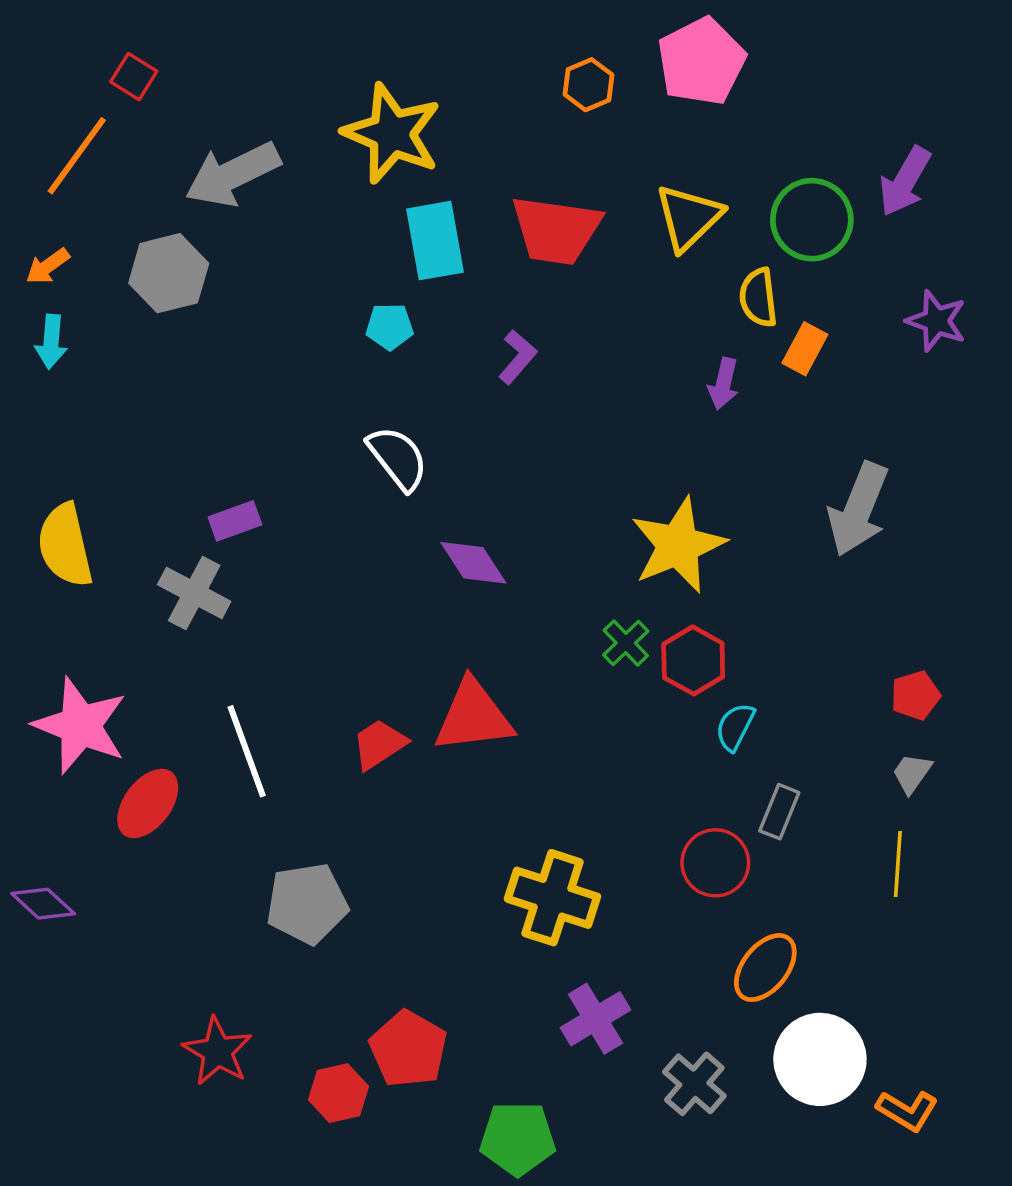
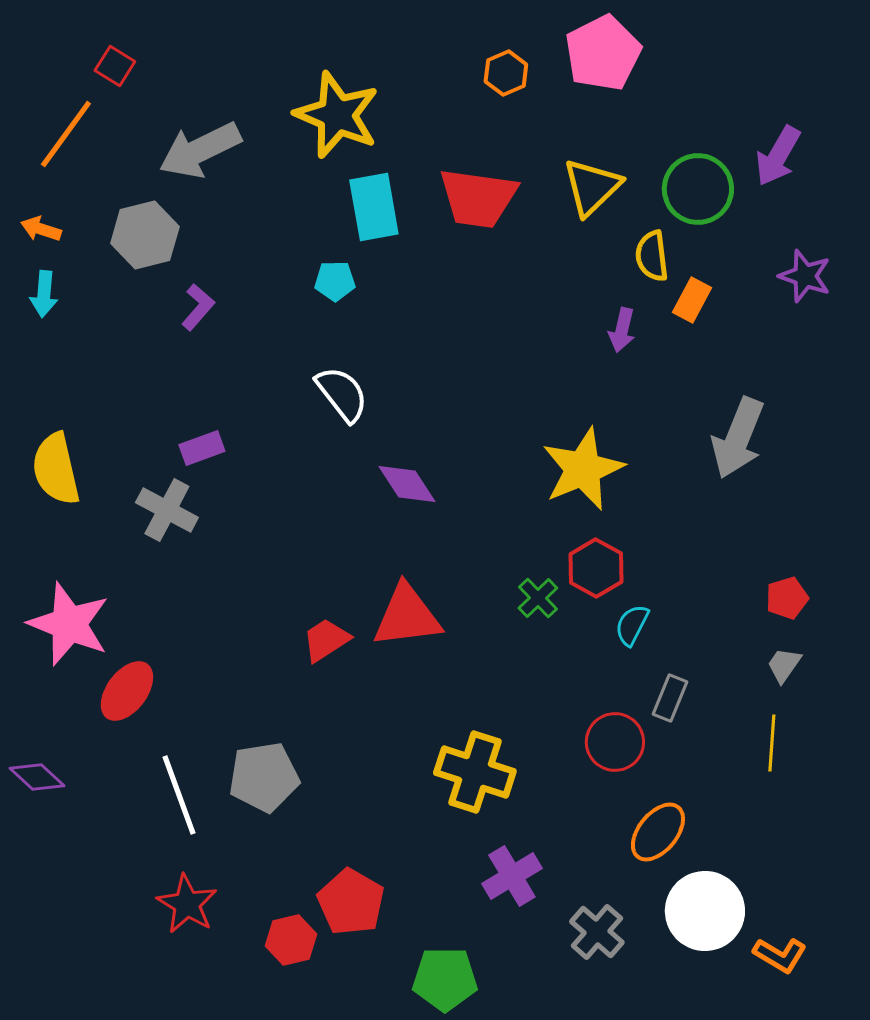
orange arrow: (48, 266) -> (41, 229), turned 54
purple L-shape: (518, 357) -> (198, 307), moved
green cross: (626, 643) -> (538, 598), moved
white line: (247, 751) -> (179, 795), moved

